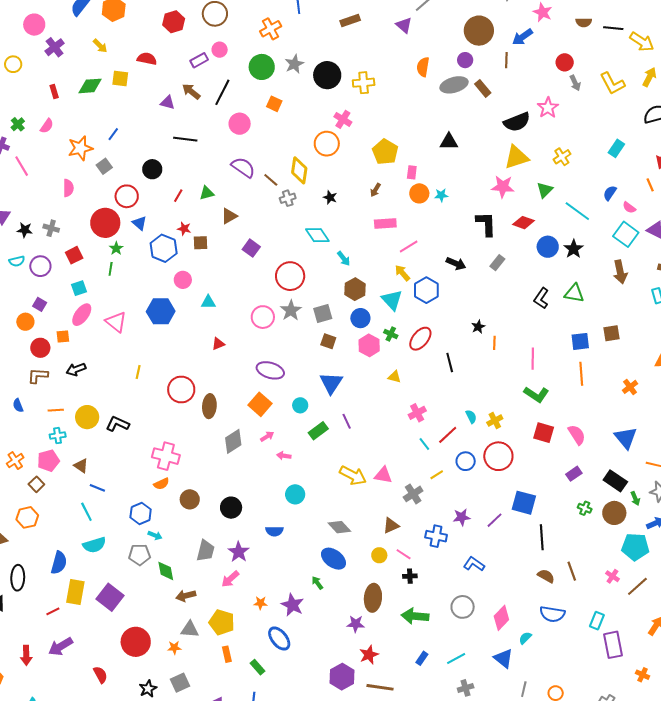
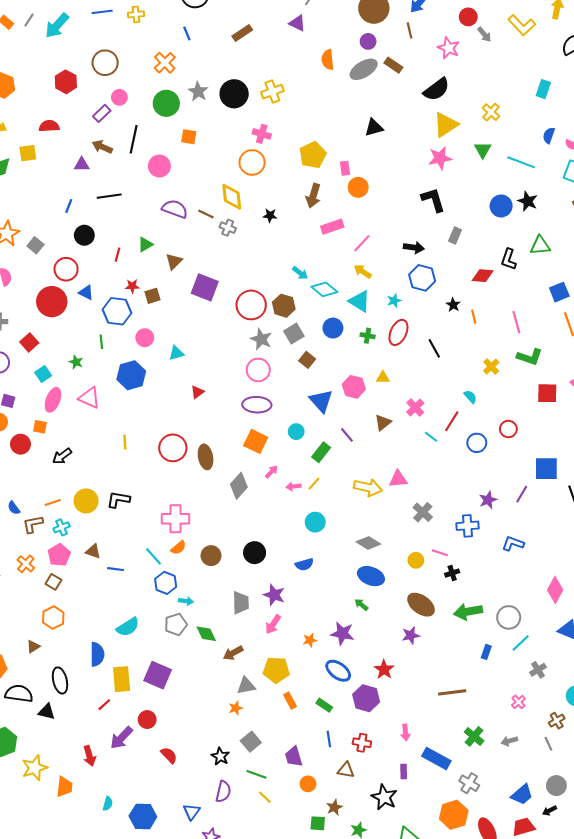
pink star: (548, 108) -> (449, 48), moved
blue line: (113, 134) -> (69, 206), moved
yellow pentagon: (385, 152) -> (313, 155), turned 30
brown arrow: (375, 190) -> (313, 196), size x1.6
cyan star: (441, 195) -> (394, 301), moved
gray cross: (288, 198) -> (228, 228), turned -35
red diamond: (524, 223) -> (483, 276), moved
cyan diamond: (317, 235) -> (324, 289), moved
green star: (116, 248) -> (76, 362), moved
purple square: (251, 248) -> (205, 287), size x1.5
green line: (111, 269) -> (101, 342), moved
brown hexagon: (355, 289) -> (284, 306), moved
blue hexagon: (426, 290) -> (422, 278), moved
pink circle: (263, 317) -> (258, 370), moved
orange square: (63, 336) -> (40, 427), turned 32
brown square: (328, 341) -> (307, 360), turned 35
pink hexagon: (369, 345) -> (354, 387), moved
brown L-shape: (38, 376) -> (33, 524), moved
yellow cross: (495, 420) -> (491, 367), moved
red circle: (498, 456) -> (508, 429), size x0.6
yellow line: (437, 475) -> (314, 484), moved
gray cross: (413, 494) -> (423, 512), moved
cyan line: (86, 512) -> (154, 556), moved
brown triangle: (391, 525) -> (383, 423), moved
brown ellipse: (373, 598) -> (421, 605), turned -44
gray circle: (463, 607) -> (509, 617), moved
red circle: (136, 642) -> (147, 720), moved, size x0.6
red star: (369, 655) -> (384, 669), moved
purple hexagon: (342, 677) -> (366, 698), moved

